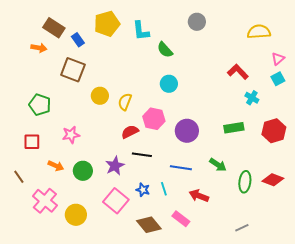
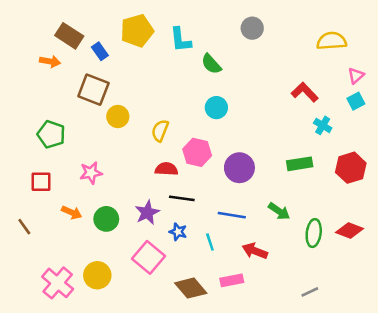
yellow circle: (100, 96) -> (118, 117), moved
red semicircle: (130, 132) -> (166, 169), turned 30
blue star: (143, 190) -> (178, 232), moved
pink cross: (45, 201) -> (58, 283), moved
pink rectangle: (181, 219) -> (232, 280), turned -48

